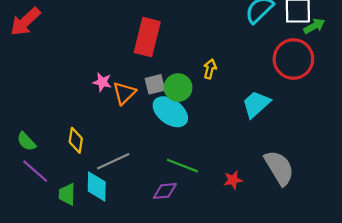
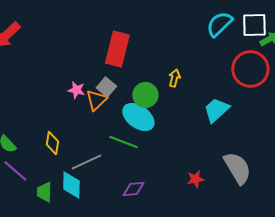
gray square: (155, 84) -> (106, 87), moved, turned -36
green line: (182, 166) -> (123, 142), moved

